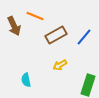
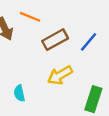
yellow arrow: (60, 65) -> (60, 75), size x1.5

